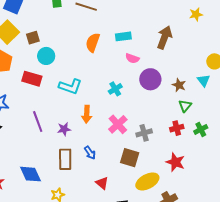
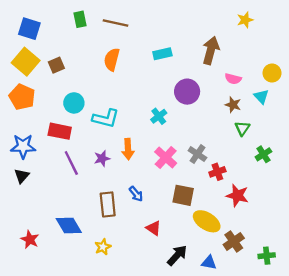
orange semicircle: (93, 42) -> (112, 59), moved
cyan circle: (46, 56) -> (74, 103), moved
pink semicircle: (132, 58) -> (233, 79), moved
red rectangle: (32, 79) -> (60, 131), moved
purple circle: (150, 79) -> (187, 92), moved
red cross: (177, 128) -> (217, 172), moved
purple star: (64, 129) -> (102, 158), moved
gray cross: (144, 133) -> (197, 154), moved, turned -35
yellow ellipse: (147, 181) -> (207, 221), turned 65

